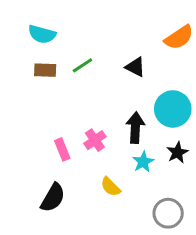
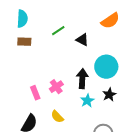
cyan semicircle: (42, 34) -> (22, 19), turned -102
green line: (82, 65) -> (58, 31), moved
yellow semicircle: (110, 187) -> (57, 117), moved

